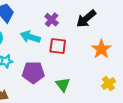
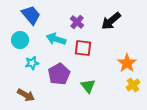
orange star: (101, 49) -> (127, 63), moved
purple pentagon: (33, 72) -> (59, 74), turned -30

